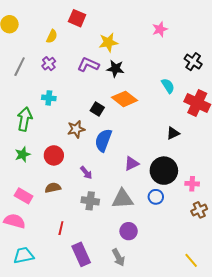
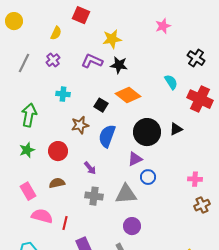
cyan cross: (49, 98) -> (63, 94), moved
black circle: (164, 171) -> (147, 132), moved
pink rectangle: (24, 196) -> (28, 191), turned 30
blue circle: (156, 197) -> (148, 177), moved
pink semicircle: (14, 221) -> (42, 216), moved

